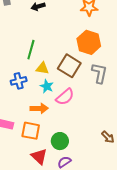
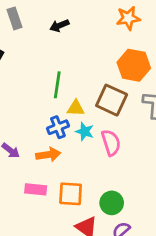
blue cross: (19, 81) -> (58, 127), moved
pink semicircle: (65, 97) -> (111, 143), turned -60
orange arrow: (39, 108) -> (48, 155), moved

